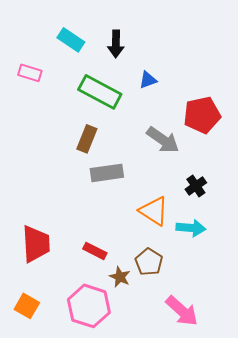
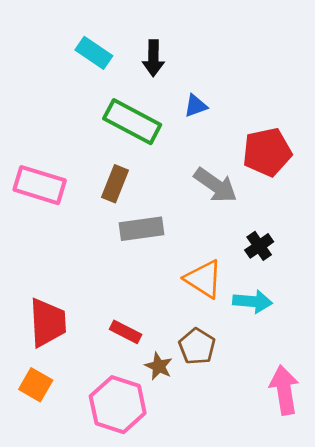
pink rectangle: (30, 73) -> (40, 185), moved, size x1.6
orange square: (27, 306) -> (36, 385), moved
pink arrow: (182, 311) -> (284, 390), moved, turned -141

